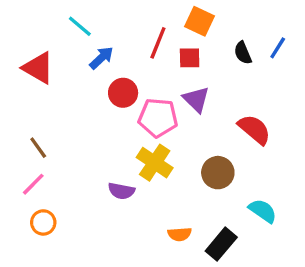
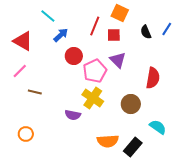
pink pentagon: (158, 118) -> (95, 71), turned -30
red semicircle: (254, 129) -> (153, 78), turned 60
brown line: (38, 148) -> (35, 92), moved, turned -40
pink line: (33, 184) -> (20, 71), moved
orange semicircle: (180, 234) -> (108, 141), size x1.5

